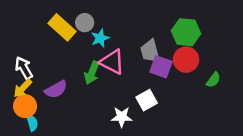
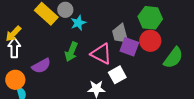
pink triangle: (112, 62) -> (101, 54), moved
white arrow: (24, 68) -> (14, 48), turned 30
green semicircle: (213, 80) -> (173, 58), size x1.6
yellow arrow: (23, 88) -> (13, 34), moved

